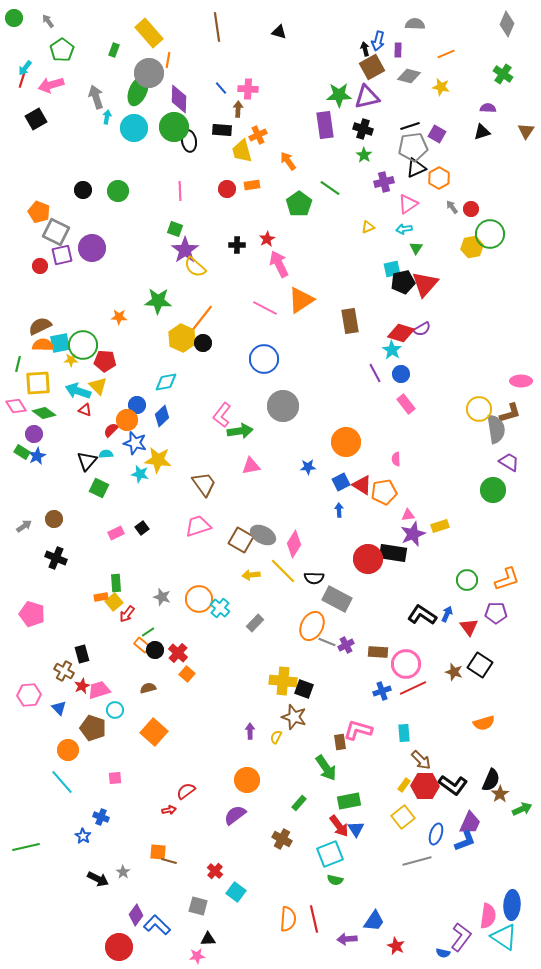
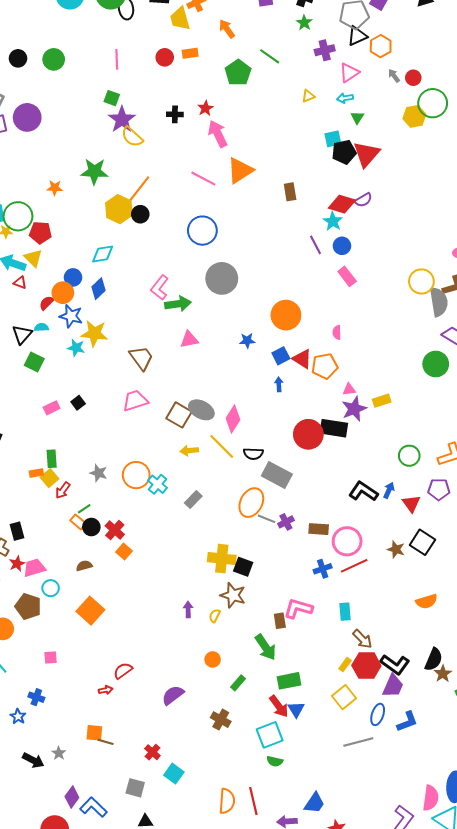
brown rectangle: (350, 321) -> (290, 192), size x0.7
orange circle: (247, 780) -> (213, 659), moved, size x0.6
purple trapezoid: (470, 823) -> (393, 686), moved

